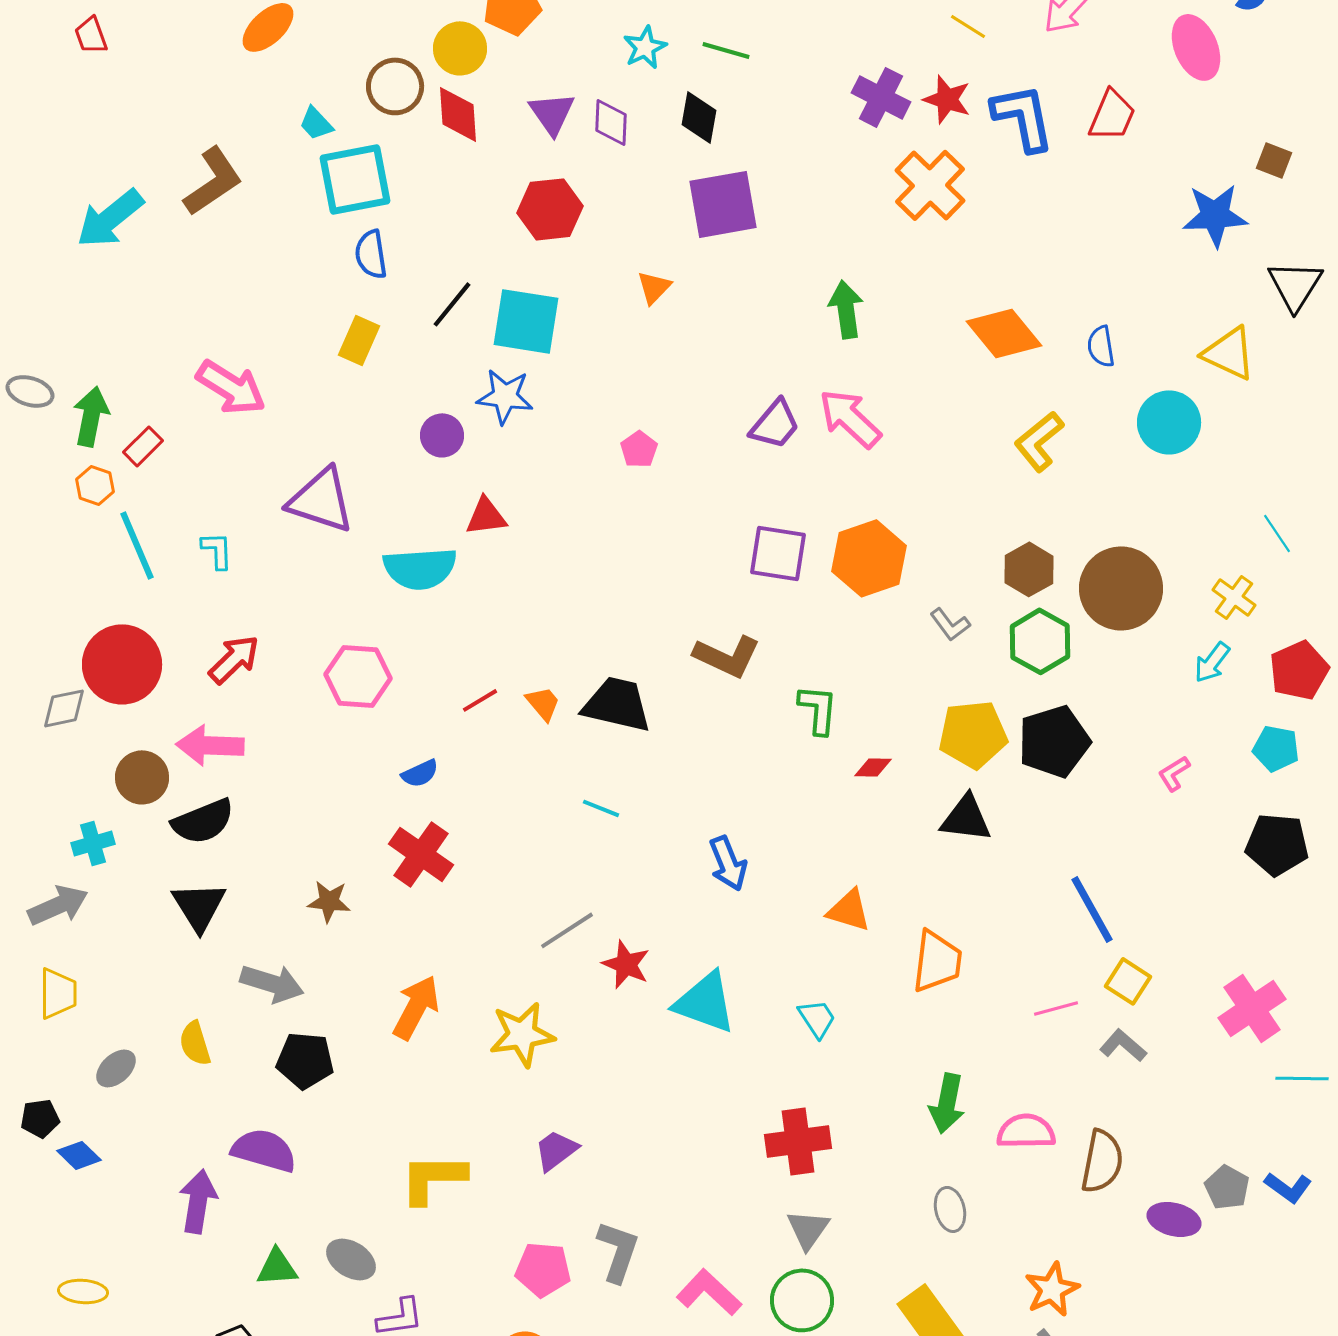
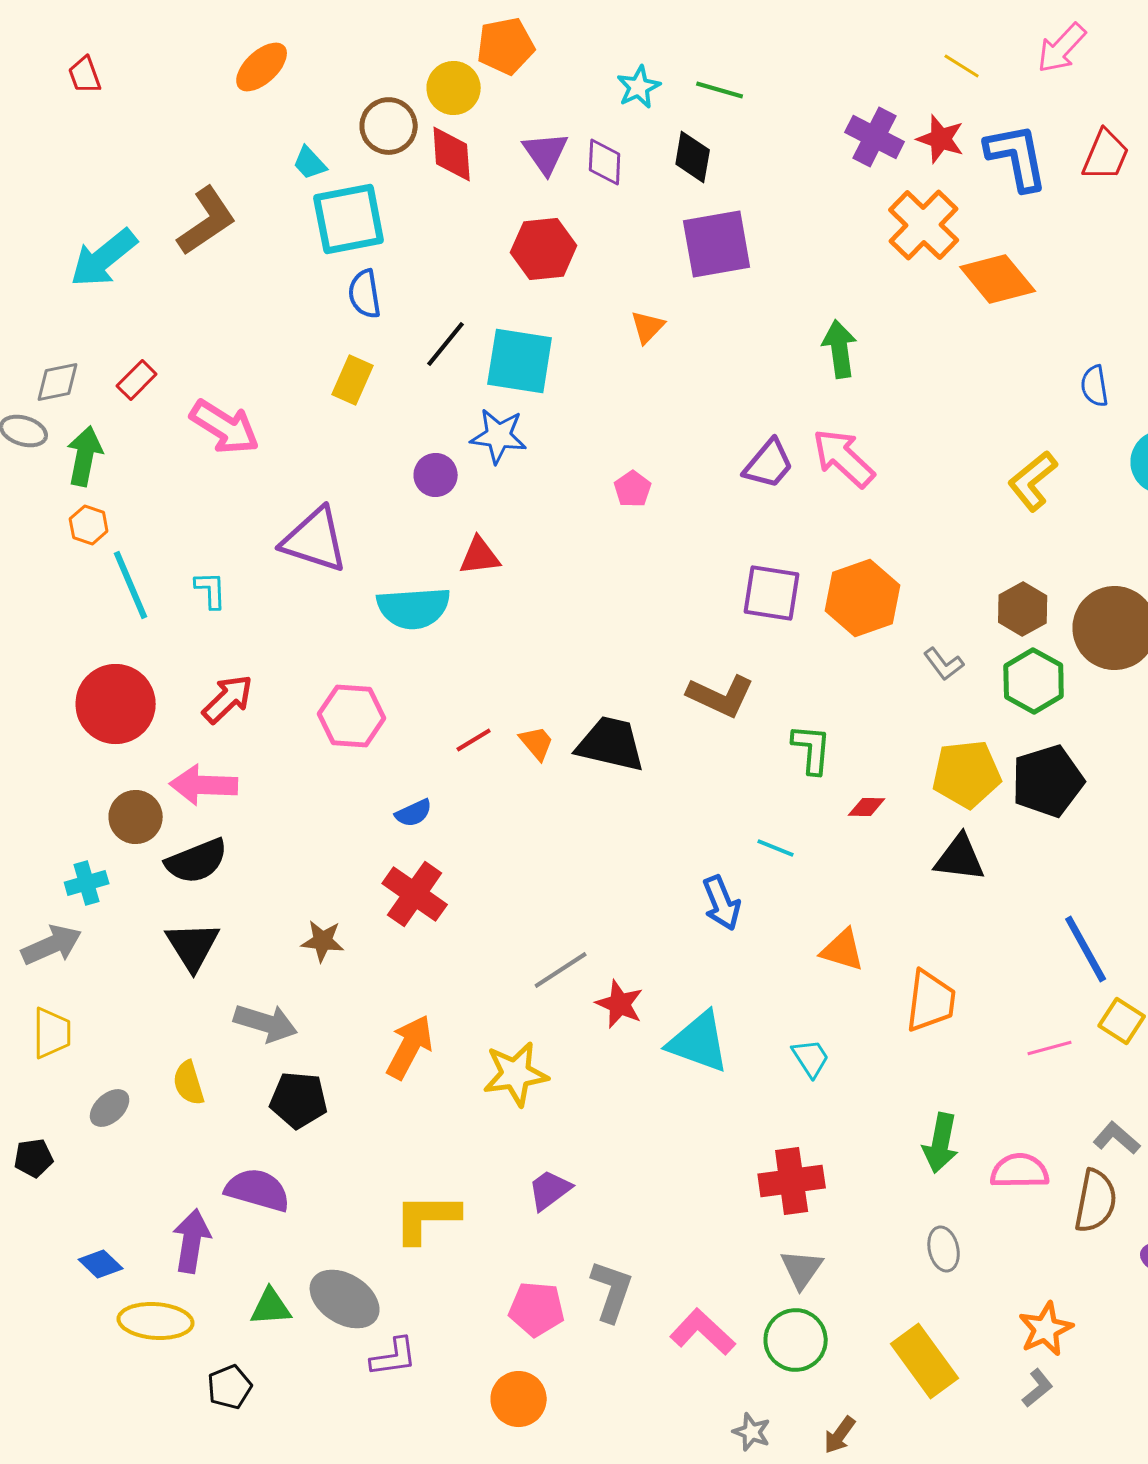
orange diamond: (1004, 333) -> (998, 279), moved
red rectangle: (143, 446) -> (137, 380), moved
gray diamond: (64, 708) -> (58, 382), moved
cyan line: (601, 808) -> (776, 848), moved
gray L-shape: (1123, 1045) -> (1117, 1138), moved
blue diamond: (79, 1155) -> (101, 1264), moved
gray ellipse: (351, 1259) -> (345, 1299), size x1.4
yellow ellipse: (83, 1291) -> (156, 1321), moved, size x1.5

